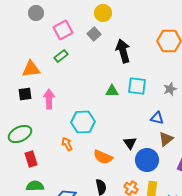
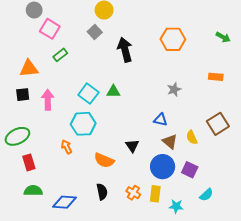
pink square: (63, 30) -> (50, 29), moved, turned -30
cyan square: (137, 86) -> (88, 94), moved, turned 30
brown triangle: (166, 139) -> (170, 142), turned -42
blue circle: (147, 160) -> (163, 167), moved

